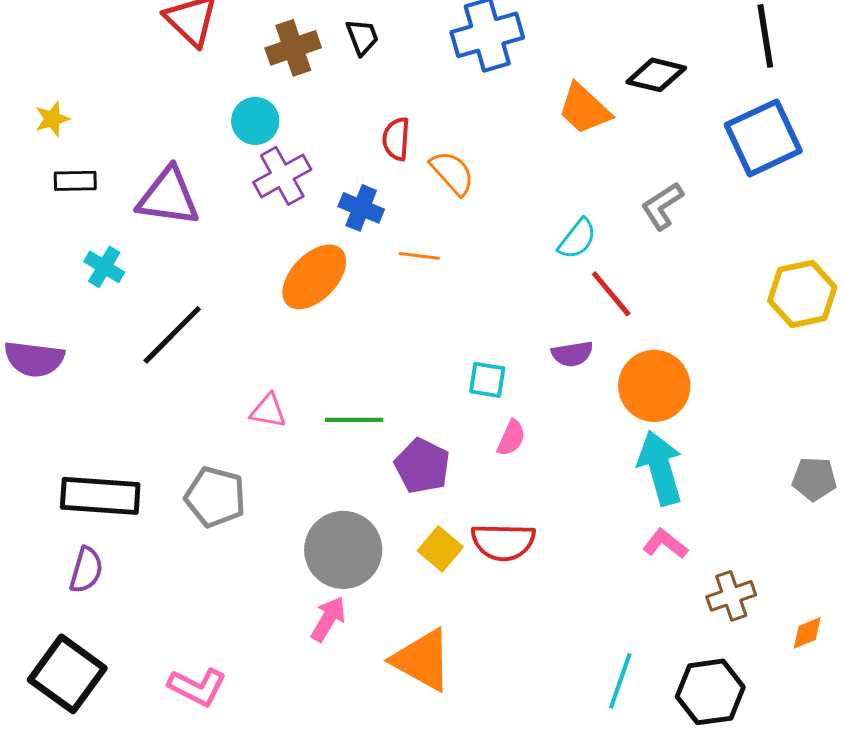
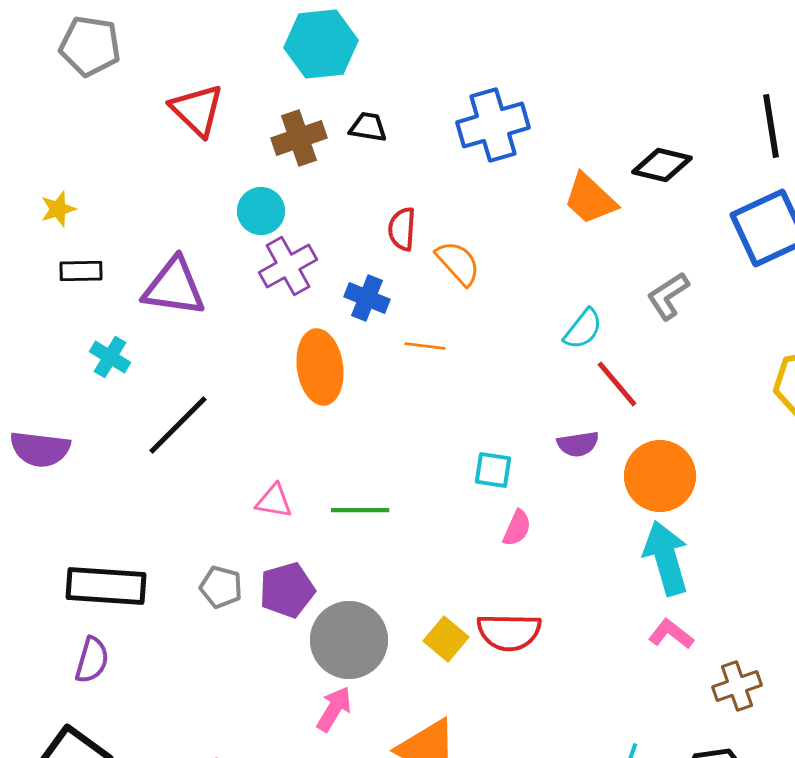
black trapezoid: (362, 37) -> (368, 127), turned -60
orange ellipse: (314, 277) -> (320, 367), turned -52
purple pentagon: (422, 466) -> (287, 590), moved, turned 30
gray pentagon: (215, 497) -> (221, 587), size x0.7

